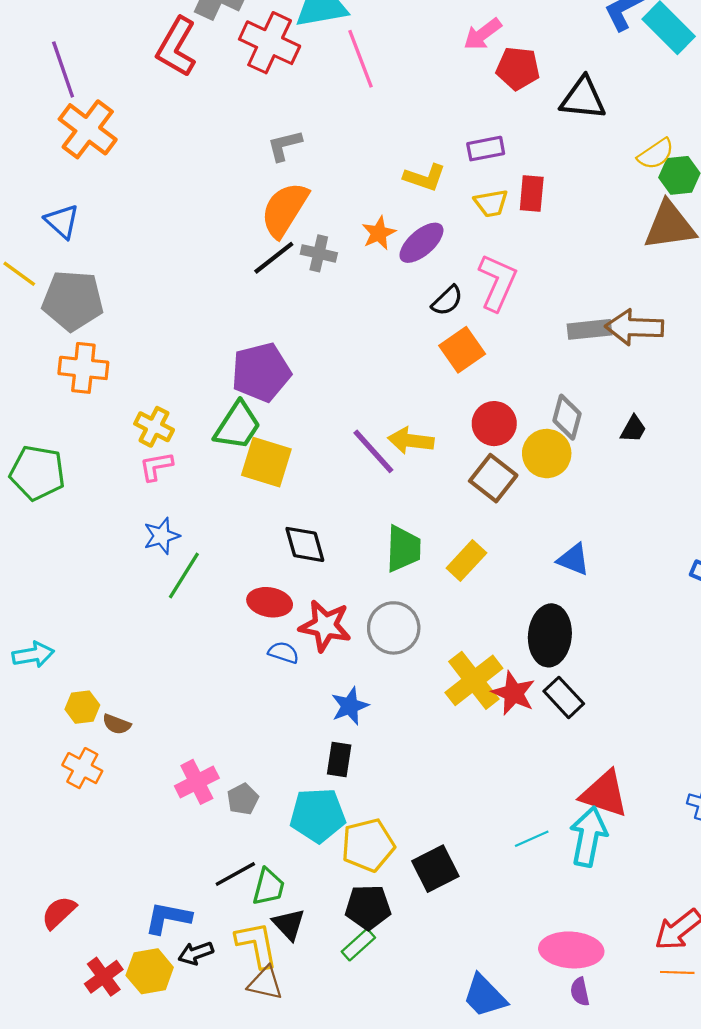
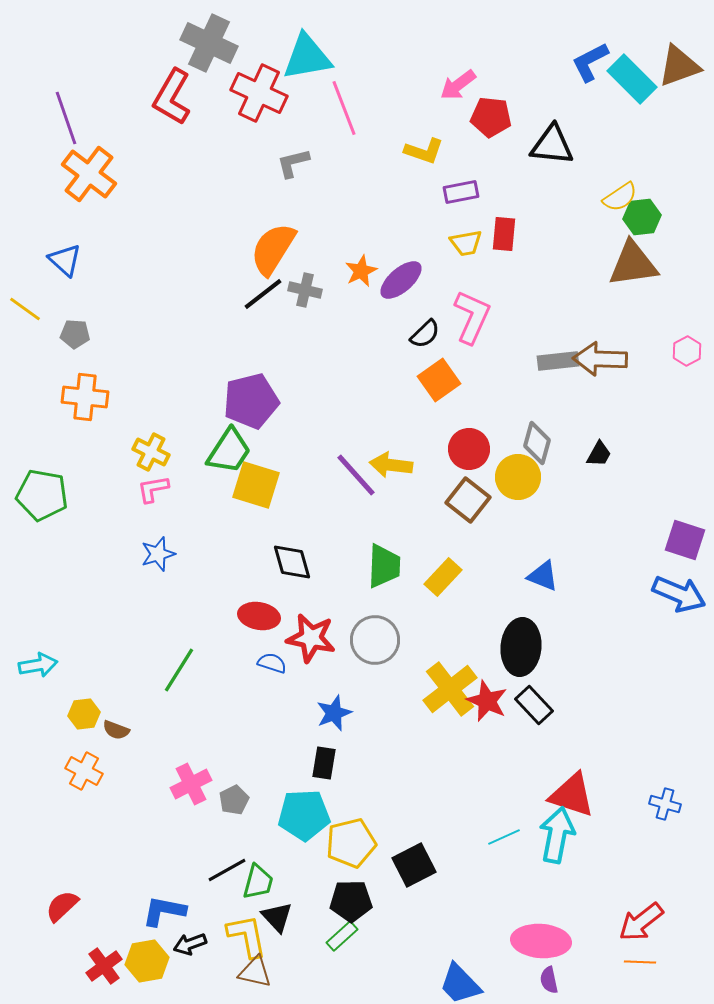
gray L-shape: (285, 145) -> (293, 163), moved
yellow L-shape: (425, 177) -> (424, 151), moved
gray pentagon: (73, 301) -> (75, 334), size x0.5
green line: (184, 575) -> (179, 670), moved

